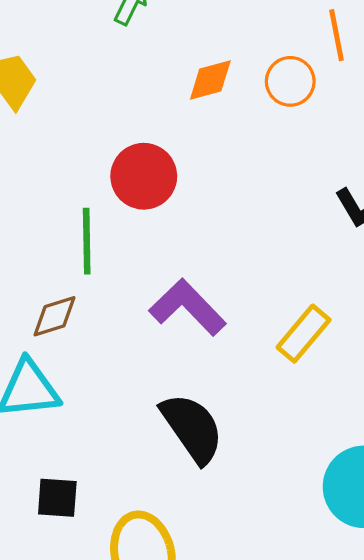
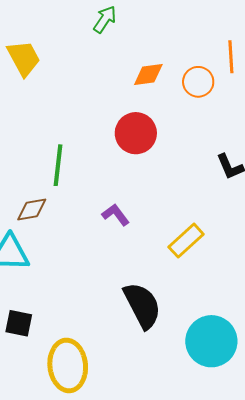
red circle: (144, 176) -> (136, 133), moved
purple L-shape: (188, 307) -> (116, 215), size x0.6
black semicircle: (192, 428) -> (142, 305), moved

